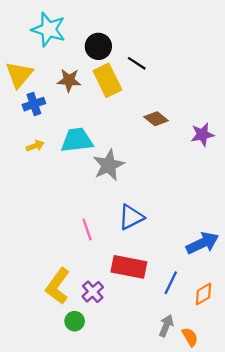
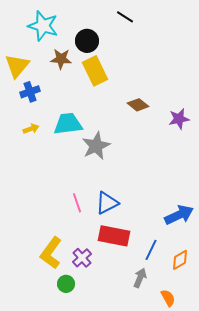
black line: (137, 63) -> (125, 17), moved
brown star: (69, 80) -> (61, 59), moved
blue triangle: (131, 217) -> (107, 203), moved
gray arrow: (166, 326) -> (140, 278), moved

